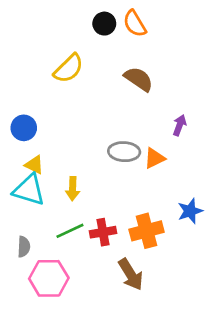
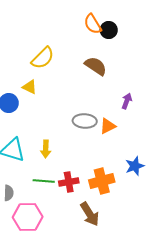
black circle: (104, 24) -> (109, 30), moved
yellow triangle: (34, 165) -> (30, 87), moved
green line: (70, 231) -> (44, 181), turned 30

